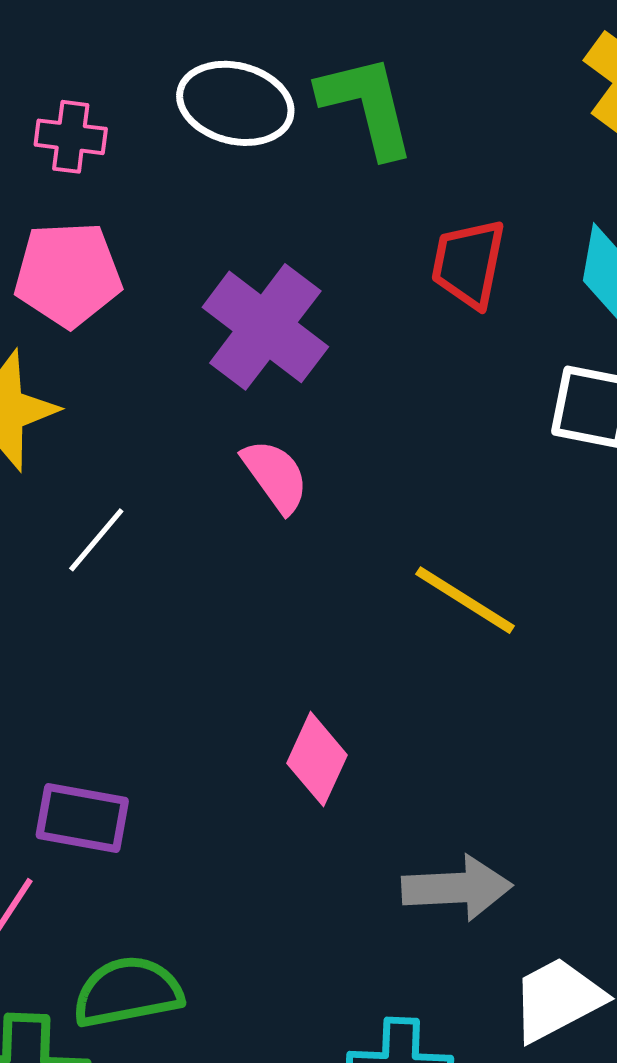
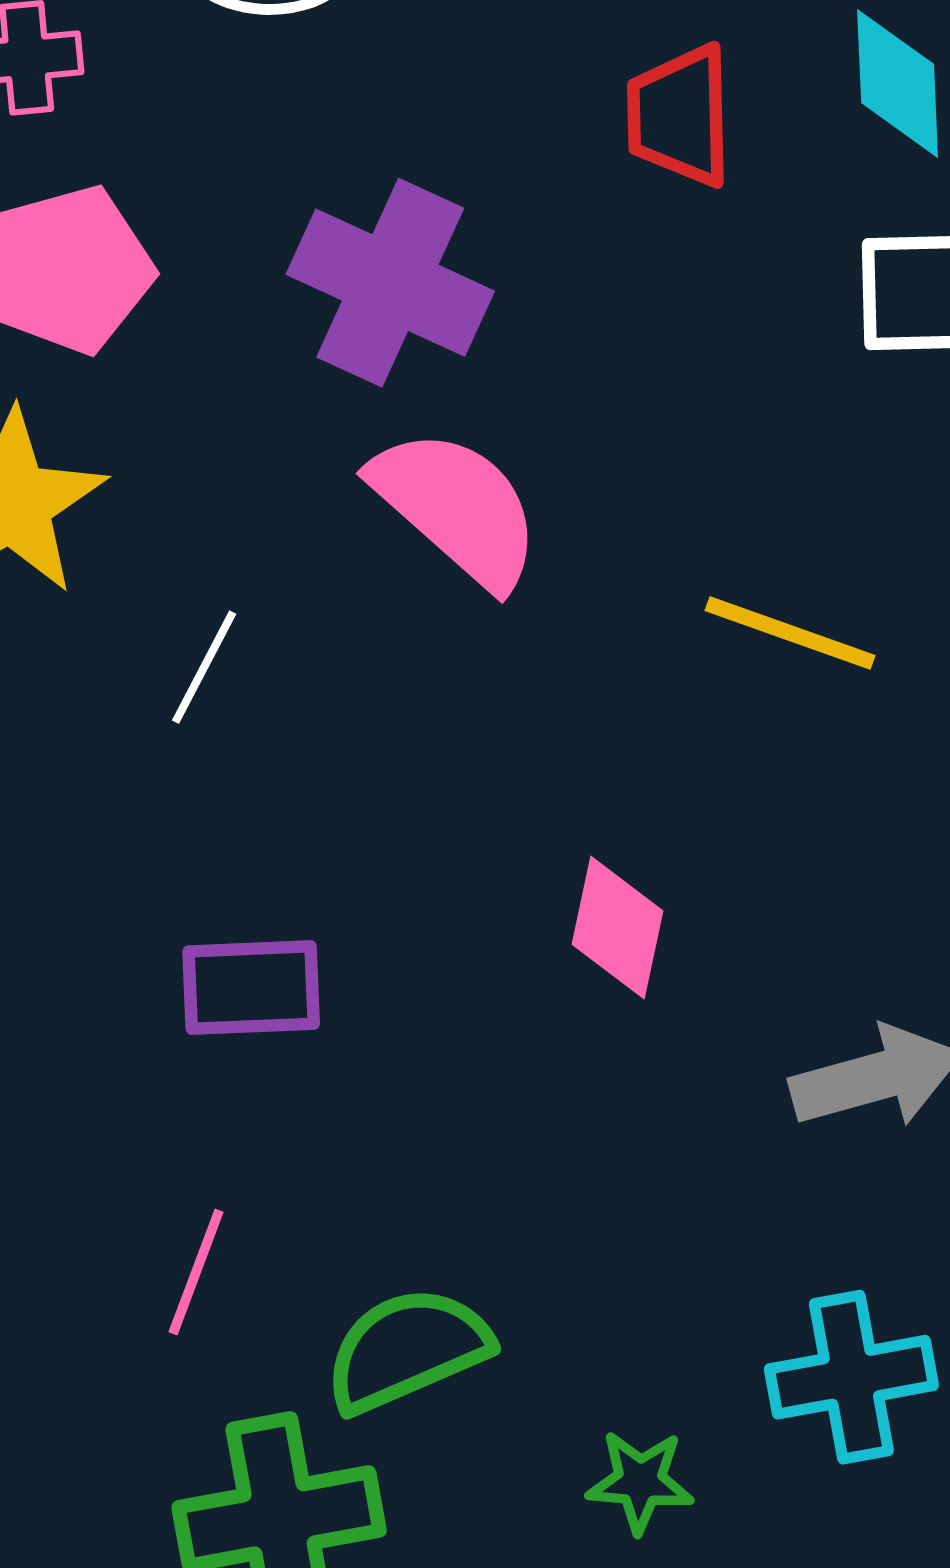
pink semicircle: (275, 476) -> (457, 508), size x1.5
purple rectangle: (82, 818) -> (251, 988), moved

